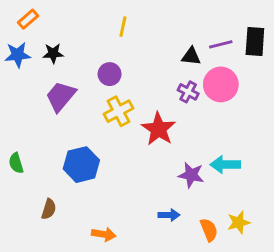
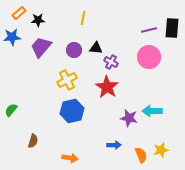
black star: (53, 53) -> (38, 20), moved
black triangle: (191, 56) -> (96, 48), moved
purple cross: (188, 92) -> (111, 62), moved
purple trapezoid: (61, 96) -> (41, 47), moved
yellow cross: (118, 111) -> (67, 80), moved
green semicircle: (16, 163) -> (11, 110), turned 56
blue hexagon: (81, 165) -> (72, 111), moved

